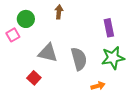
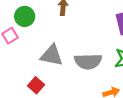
gray semicircle: (79, 59) -> (88, 61), turned 105

